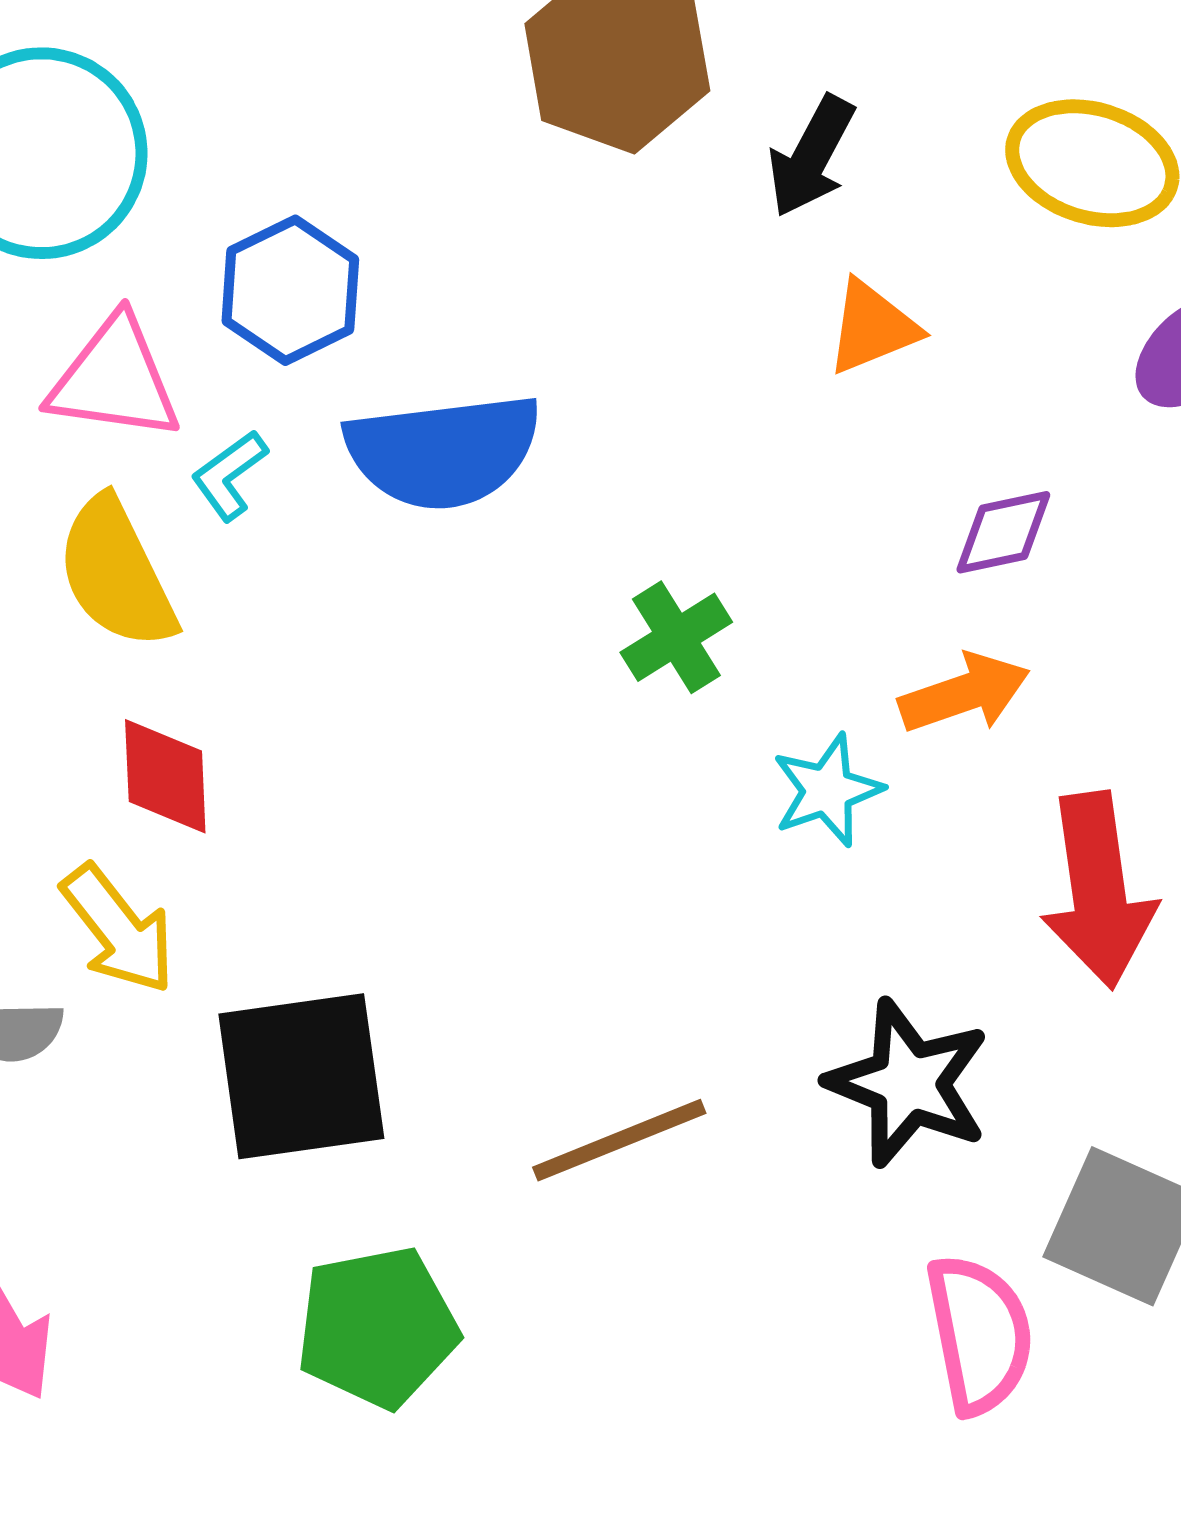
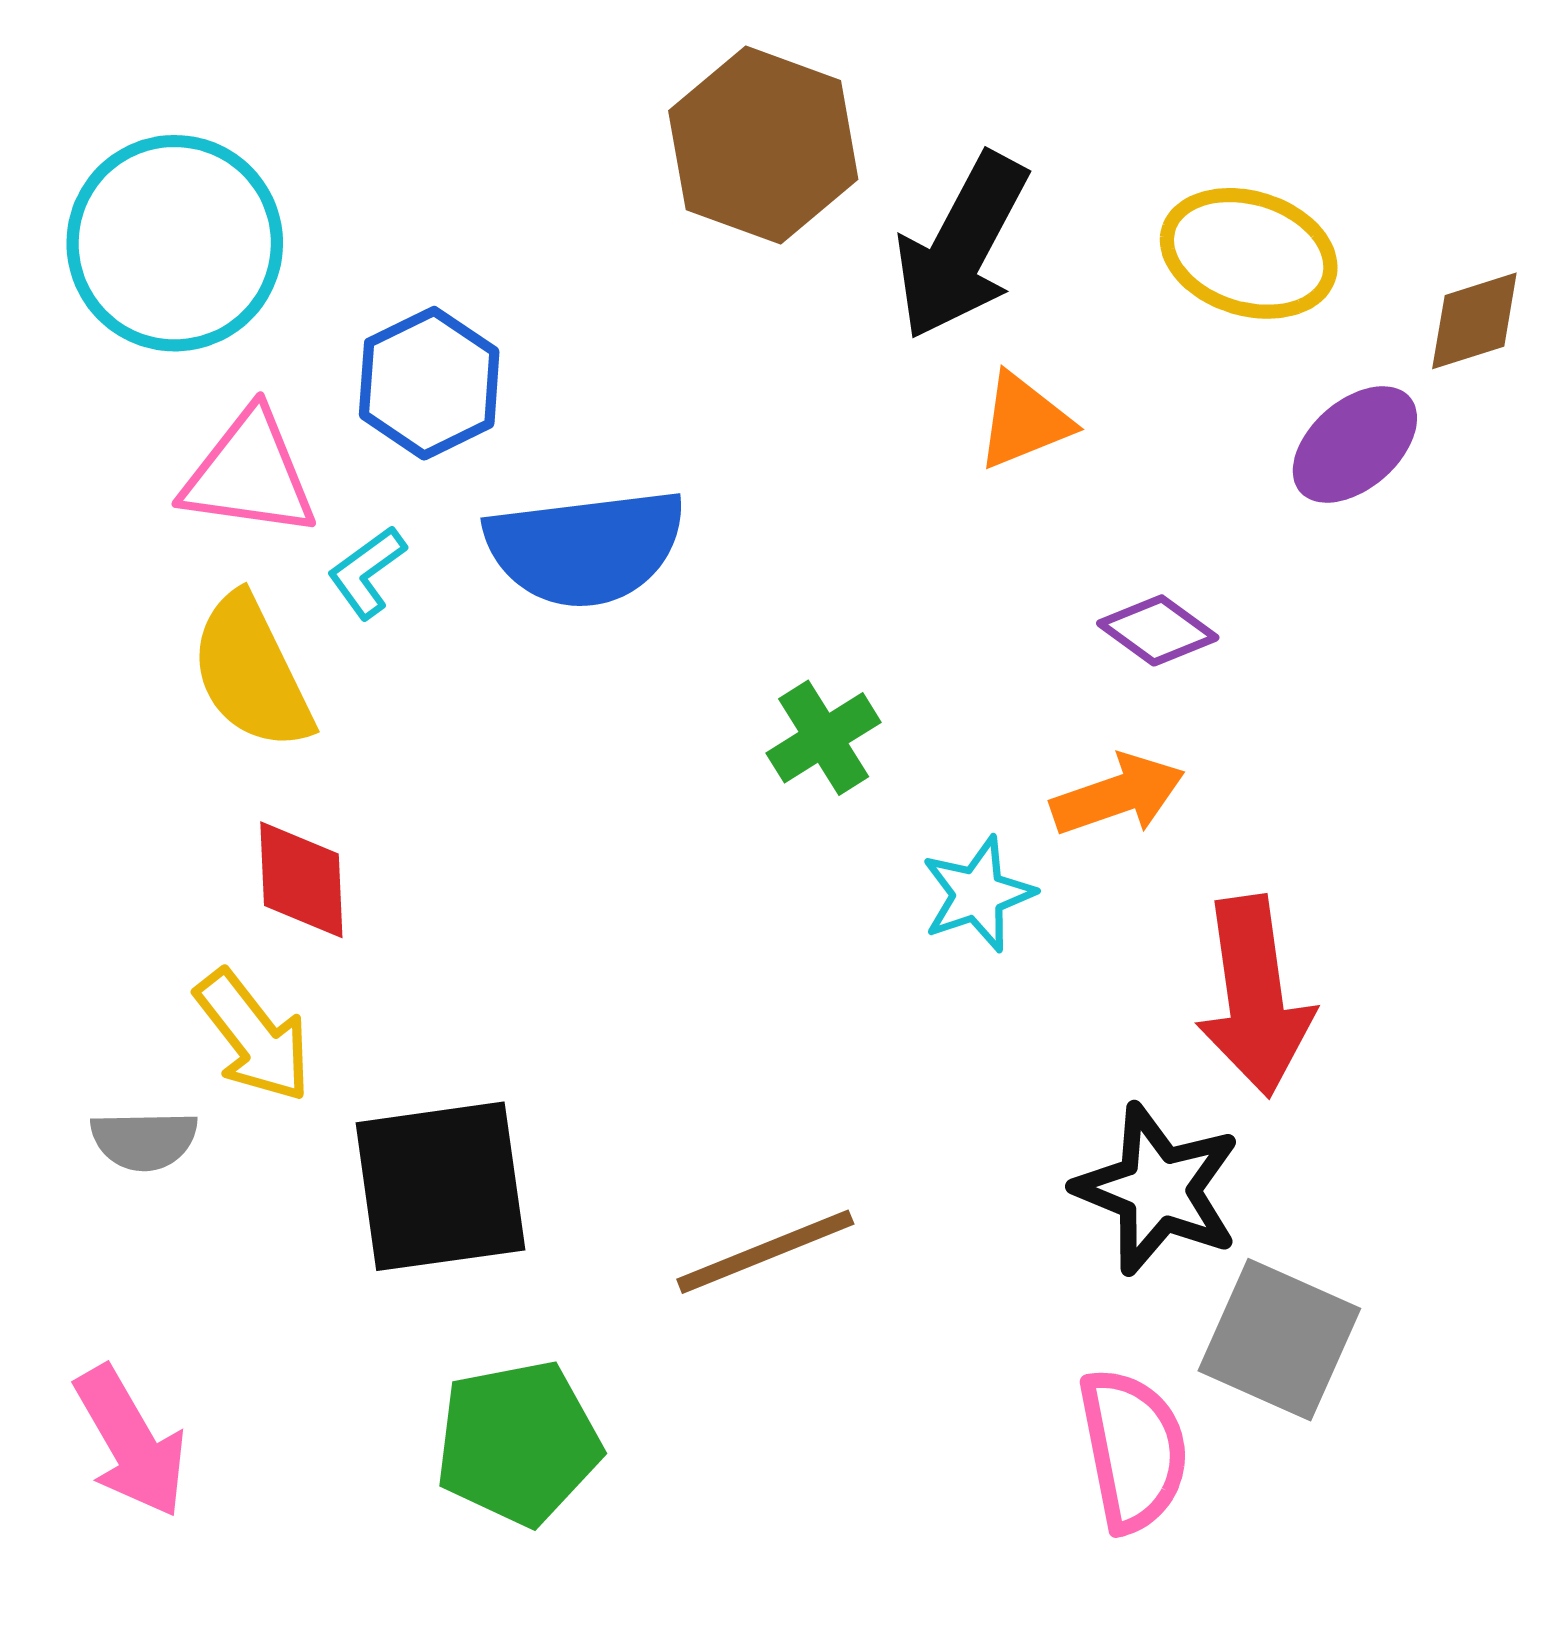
black arrow: (811, 156) -> (962, 246), size x1.5
purple diamond: (1003, 532) -> (1158, 630), turned 48
black star: (908, 1083) -> (1158, 1189), moved

